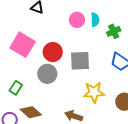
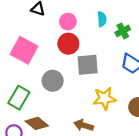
pink circle: (77, 20) -> (68, 22), moved
red circle: (53, 52) -> (68, 44), moved
green rectangle: (16, 88) -> (19, 98), size x1.5

